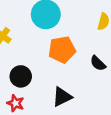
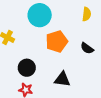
black triangle: (62, 97) -> (62, 79), turned 42

